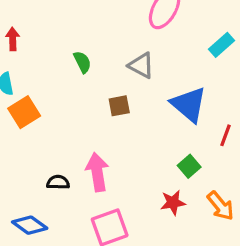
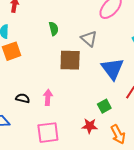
brown square: (119, 106) -> (70, 60), size x1.6
pink arrow: (97, 172) -> (48, 97), size x0.7

